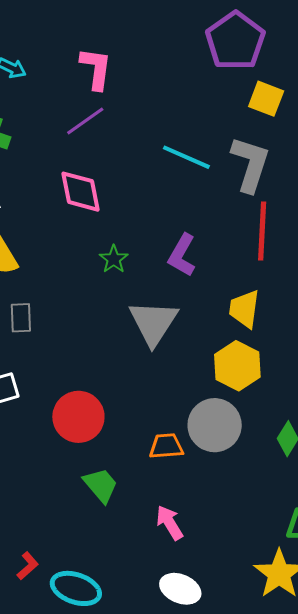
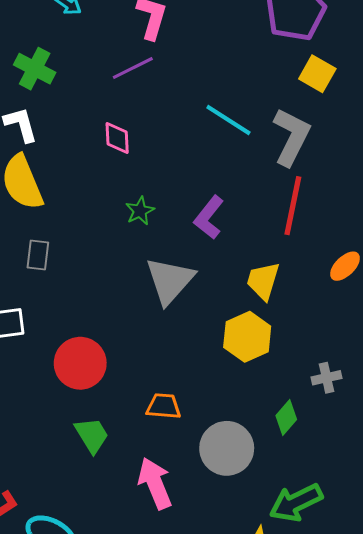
pink diamond: (80, 192) -> (117, 138), size x0.7
gray circle: (215, 425) -> (227, 448), moved
pink arrow: (170, 523) -> (155, 483), size x1.4

